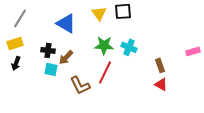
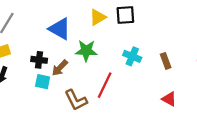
yellow triangle: (99, 13) -> (98, 17), turned 35
green star: (104, 45) -> (86, 51), moved
brown rectangle: (160, 65) -> (166, 61), moved

